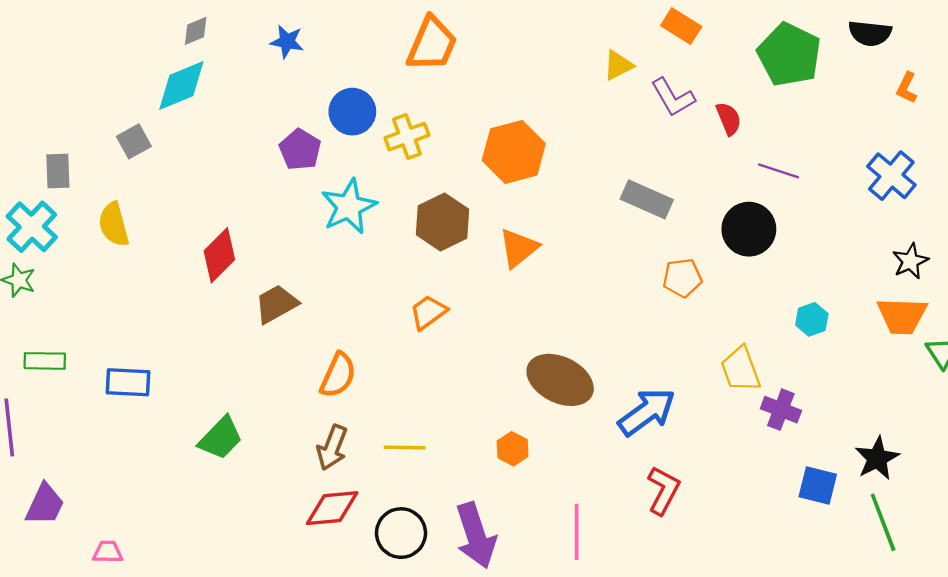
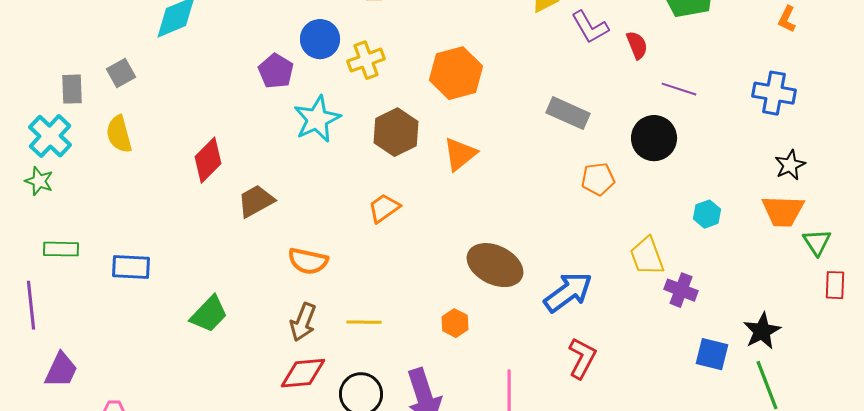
gray square: (134, 141) -> (121, 73), moved
blue cross: (891, 176) -> (774, 93), turned -30
orange semicircle: (338, 375) -> (308, 261), turned 78

